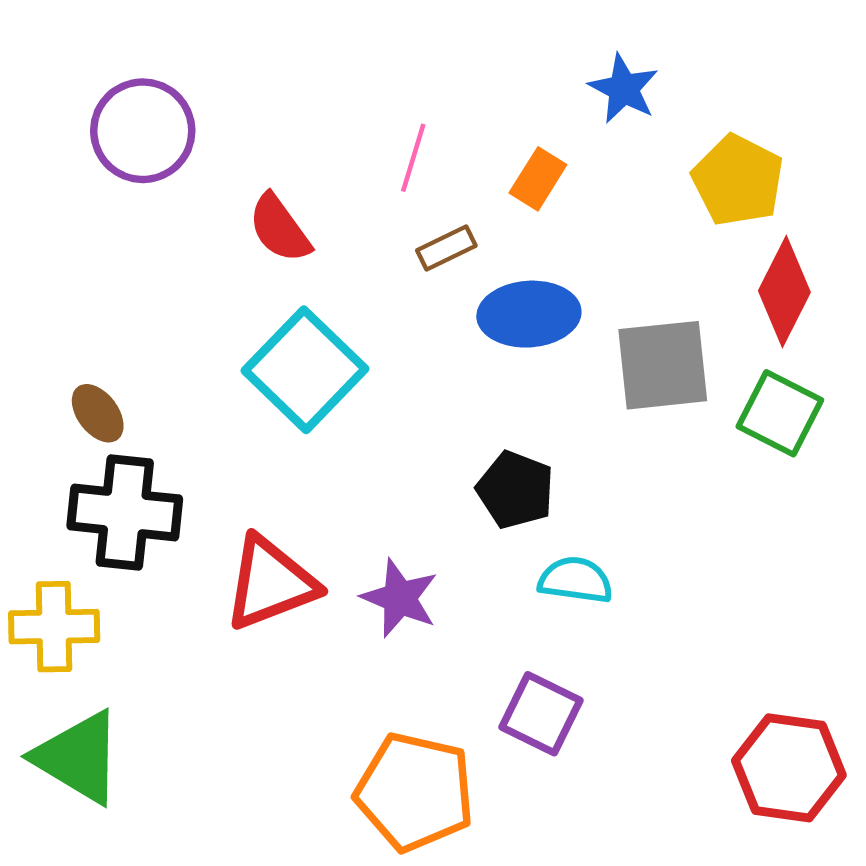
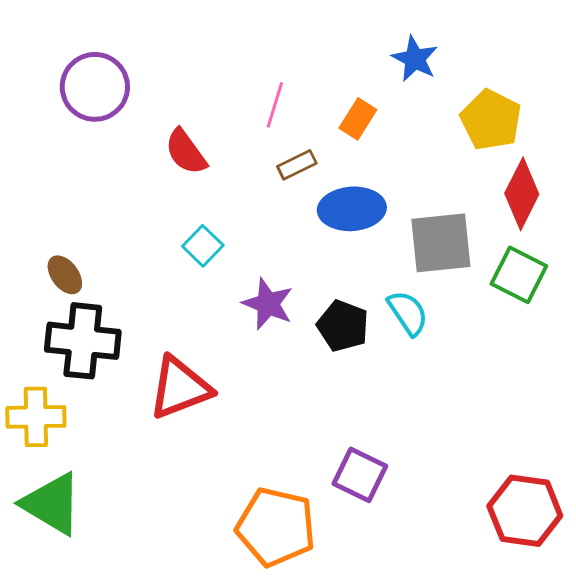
cyan square: (305, 370) -> (203, 246), size x0.5
cyan semicircle: (576, 580) -> (408, 313), moved, turned 48
purple star: (400, 598) -> (268, 304), moved

